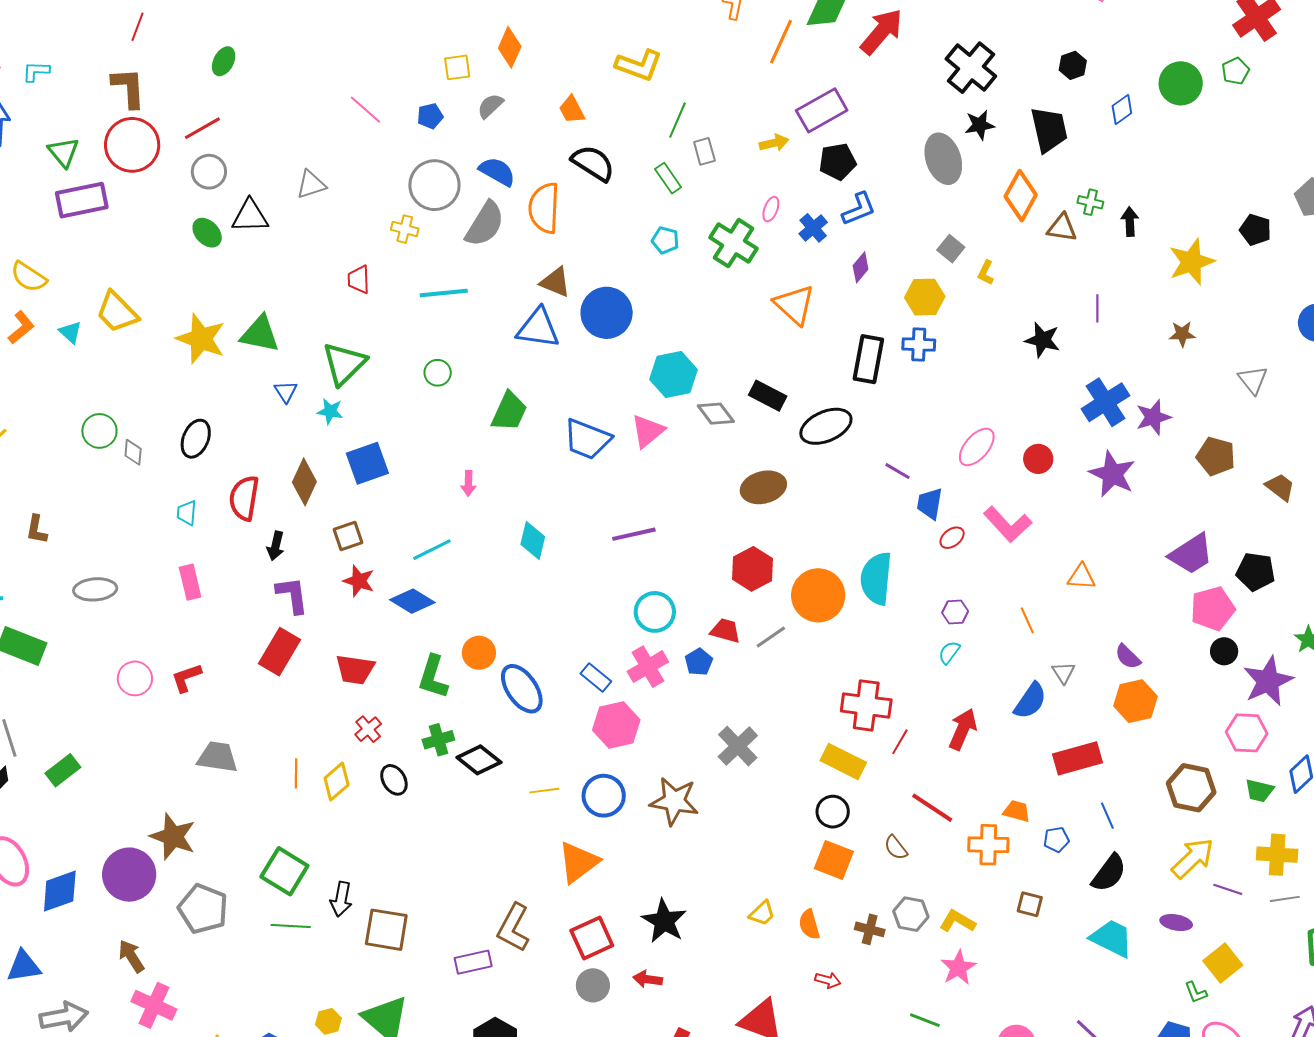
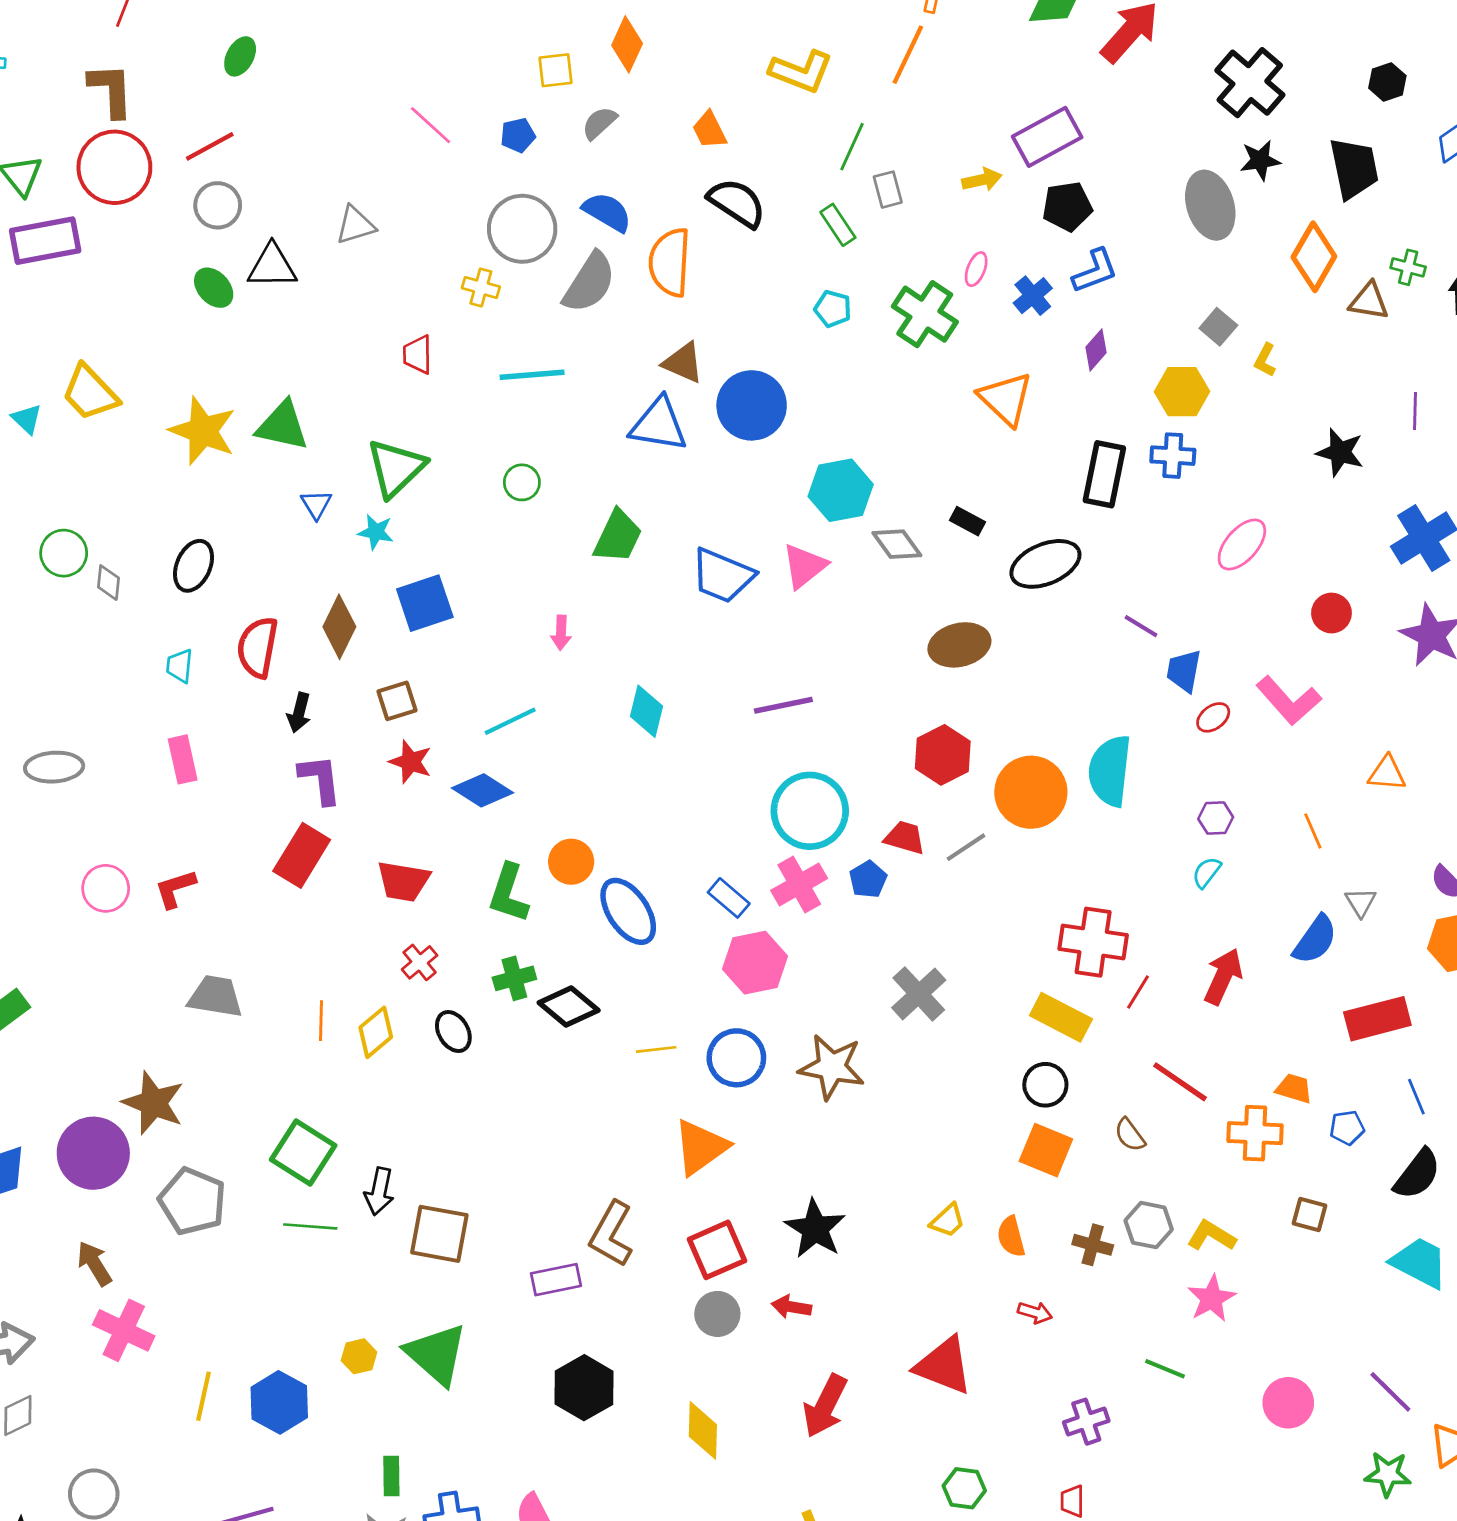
orange line: (781, 42) -> (908, 55), moved
black rectangle: (768, 396) -> (967, 521), size x0.7
pink ellipse: (977, 447) -> (1242, 545), moved
cyan circle: (655, 612) -> (810, 811), size x1.4

